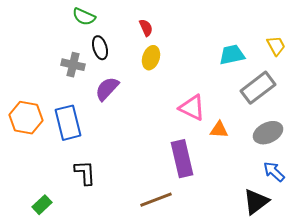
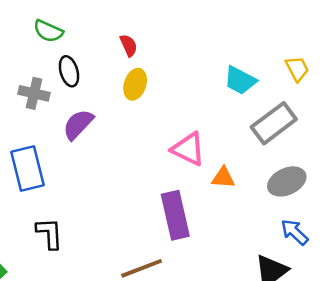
cyan trapezoid: (232, 55) -> (240, 80), turned -140

